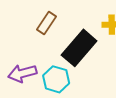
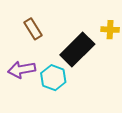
brown rectangle: (47, 23) -> (33, 29), moved, turned -70

